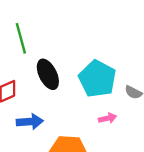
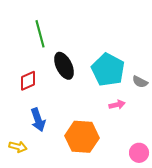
blue arrow: (30, 122) -> (38, 120), moved, turned 75

